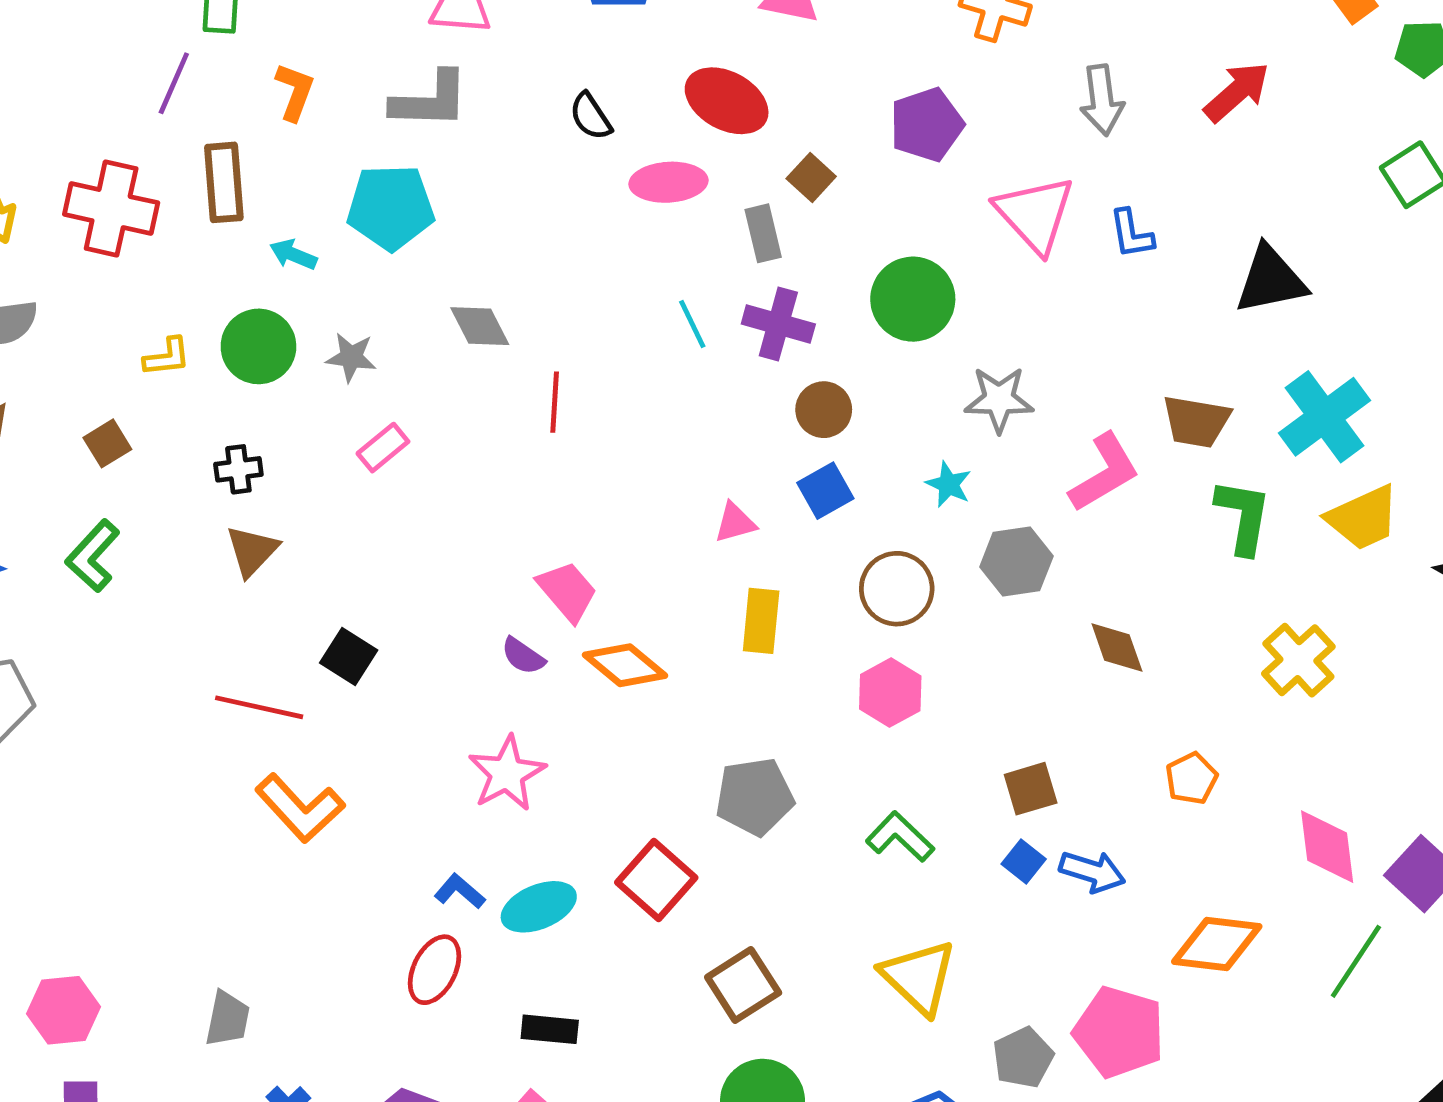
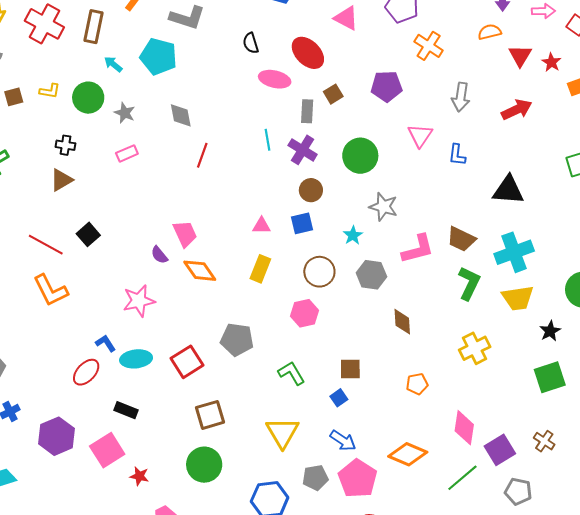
pink triangle: (1035, 214) -> (420, 136), size x0.7
brown square: (107, 443) -> (14, 97), moved
blue arrow: (1092, 872) -> (343, 441), moved

